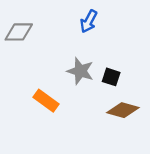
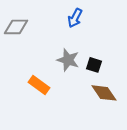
brown diamond: (123, 110) -> (104, 93), turned 40

